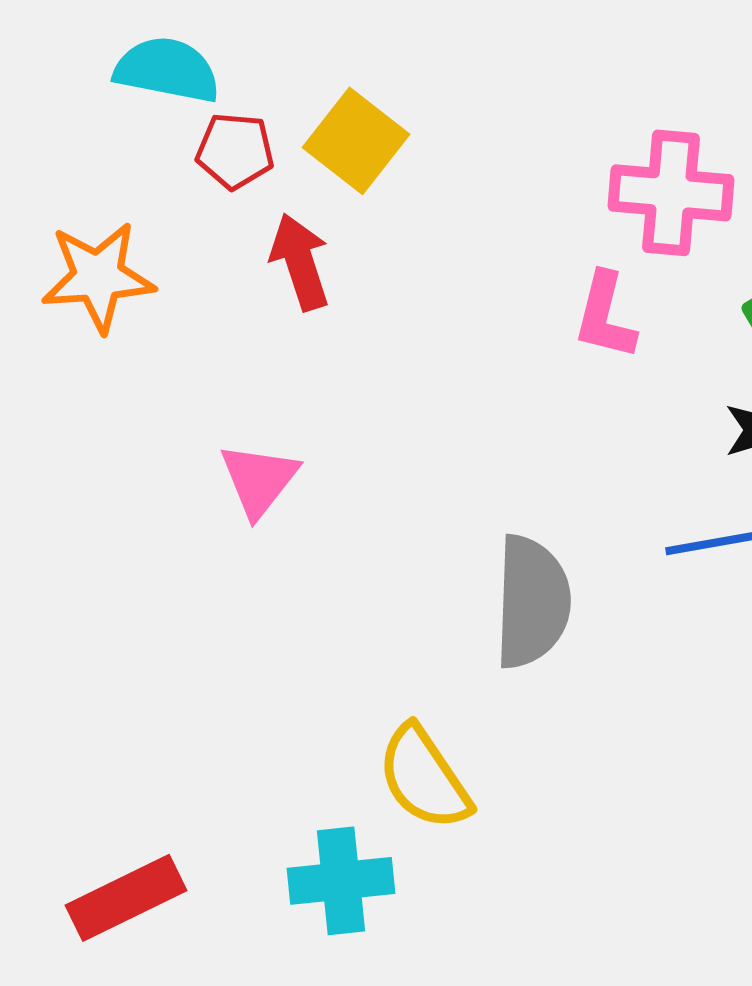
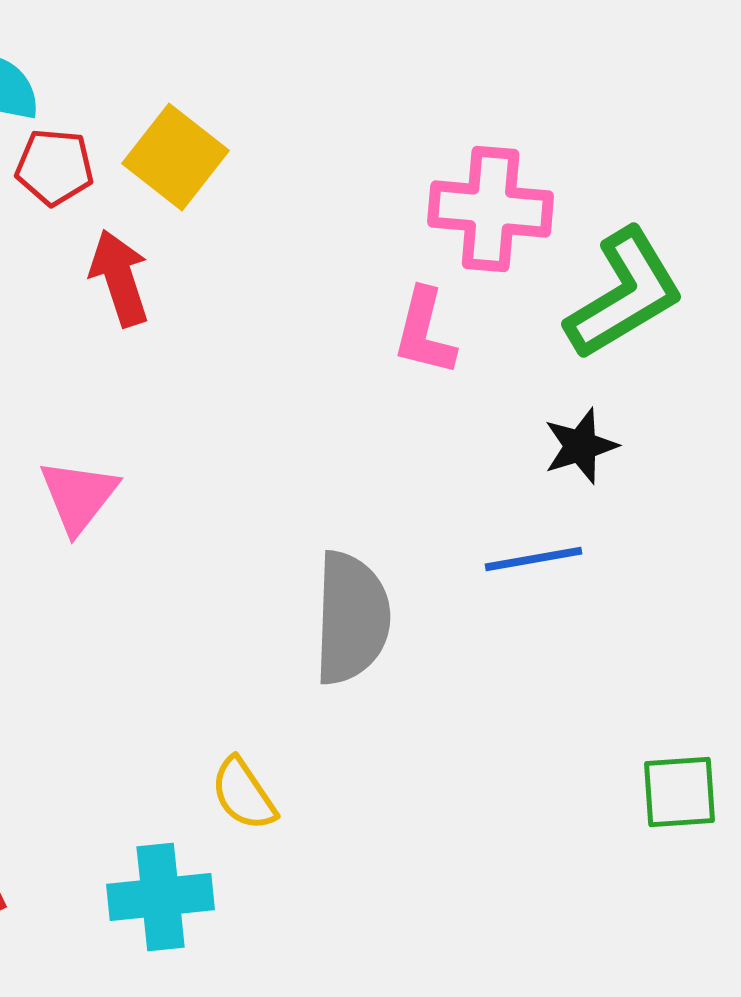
yellow semicircle: (424, 778) -> (244, 794), size x0.7

